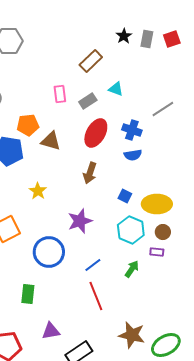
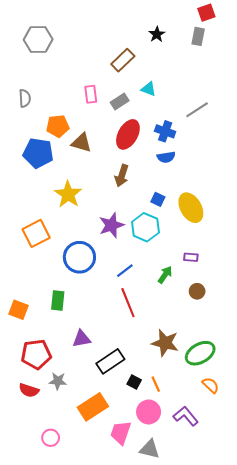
gray rectangle: (147, 39) -> (198, 36), moved
red square: (172, 39) -> (206, 13), moved
yellow star: (38, 191) -> (68, 194), size x1.5
yellow ellipse: (157, 204) -> (191, 208), turned 60
cyan hexagon: (131, 230) -> (145, 227), moved
brown circle: (163, 232) -> (197, 291), moved

